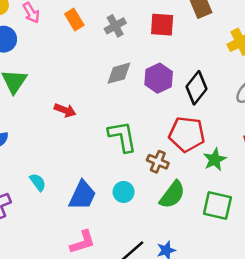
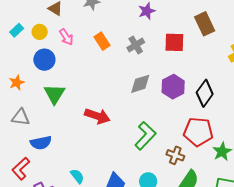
red arrow: (65, 110) -> (97, 116), size x1.4
green L-shape: (122, 136) -> (145, 136), turned 56

